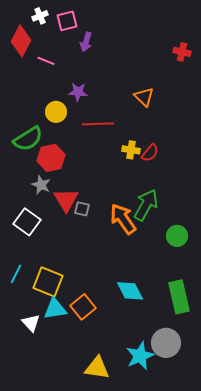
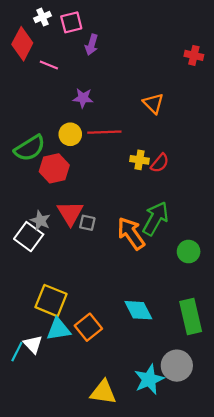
yellow circle: (56, 112) -> (70, 134), moved
gray star: (41, 185) -> (40, 221), moved
cyan line: (16, 274) -> (17, 352), moved

